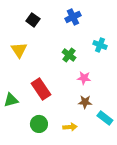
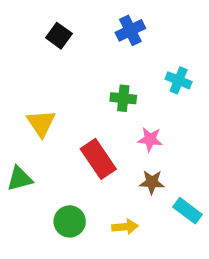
yellow triangle: (19, 50) -> (41, 123), moved
green cross: (69, 55) -> (123, 98), turned -32
red rectangle: (41, 89) -> (98, 159), moved

